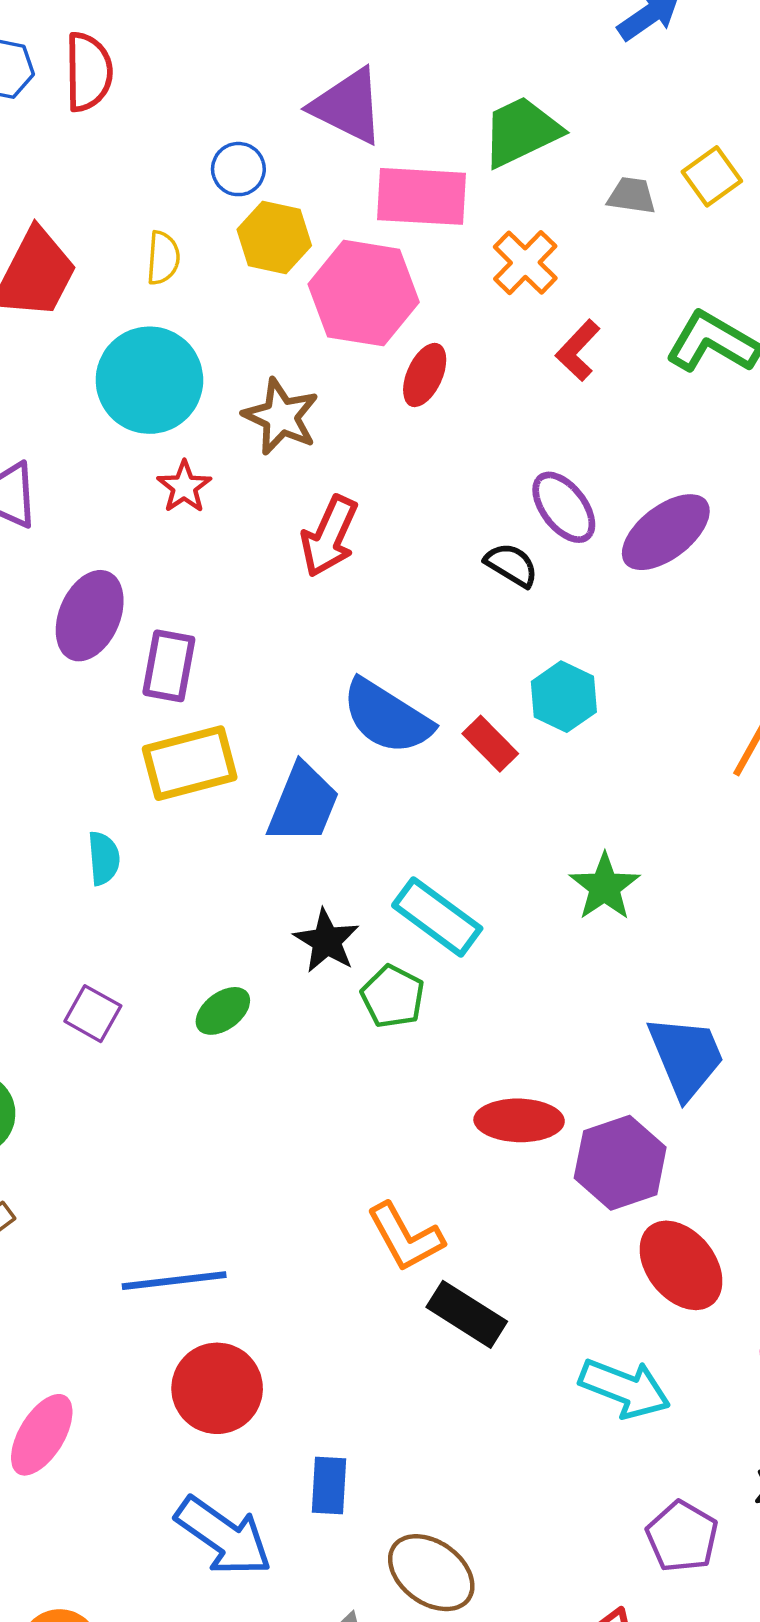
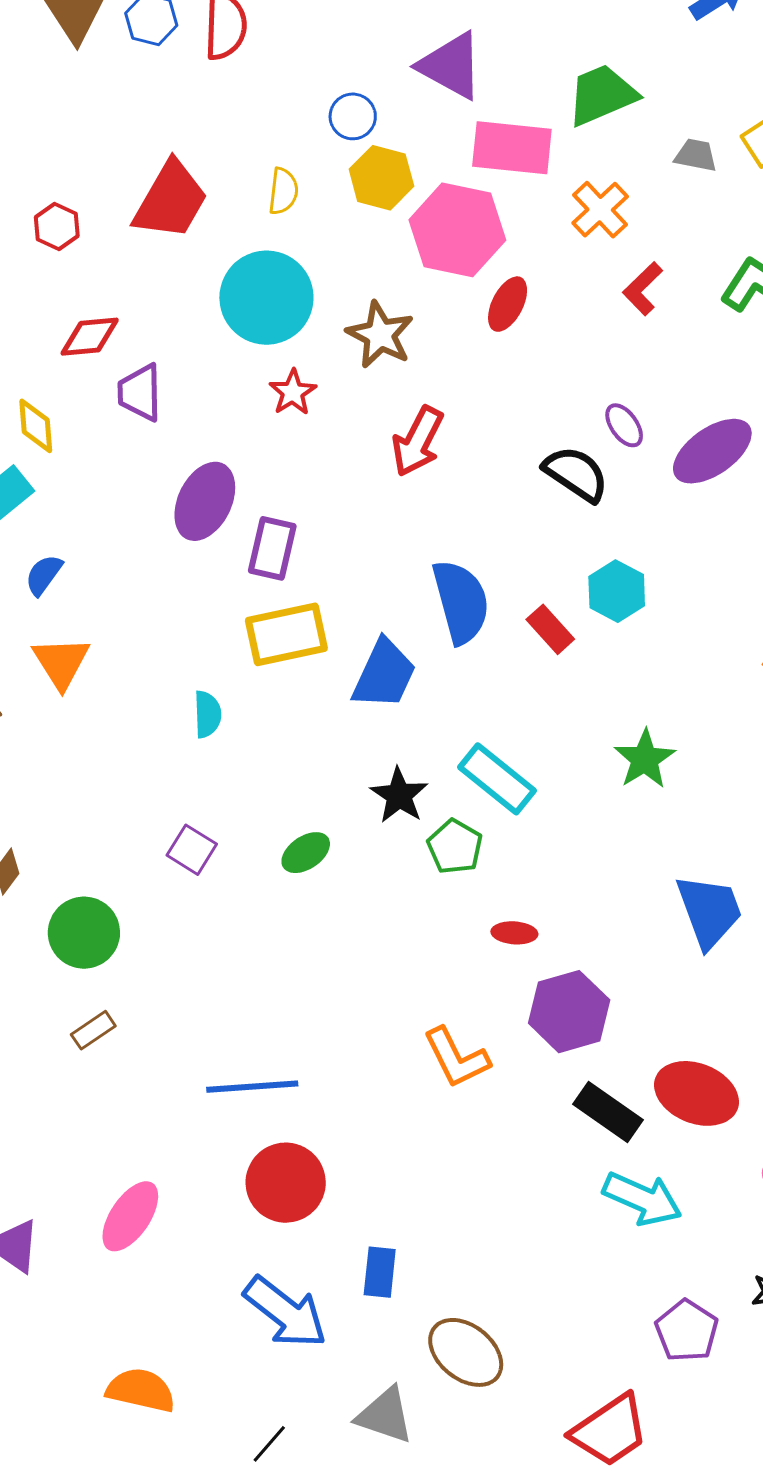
purple ellipse: (564, 507) -> (624, 425), size x0.7
black semicircle: (511, 565) -> (576, 474), size x1.4
blue semicircle: (387, 717) -> (461, 602), turned -140
red ellipse: (519, 1120) -> (514, 933), moved, size x0.6
purple hexagon: (620, 1163) -> (569, 1012), moved
red ellipse: (681, 1265) -> (696, 1093), turned -32
black rectangle: (467, 1314) -> (608, 1112), moved

